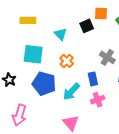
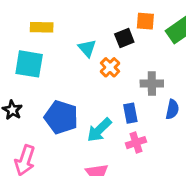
cyan square: (33, 54) -> (29, 64), moved
gray cross: (107, 57) -> (152, 83), turned -35
orange cross: (67, 61) -> (110, 67), moved

